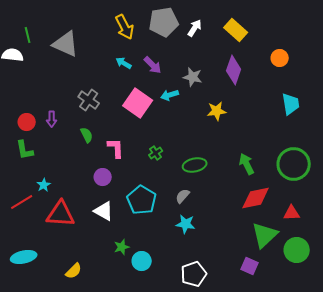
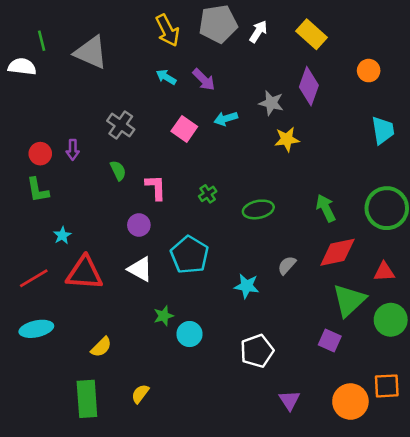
gray star: (193, 77) -> (271, 103), moved
pink square: (138, 103) -> (184, 129), size x0.7
gray semicircle: (183, 196) -> (287, 265), moved
red line: (22, 202) -> (34, 278), moved

